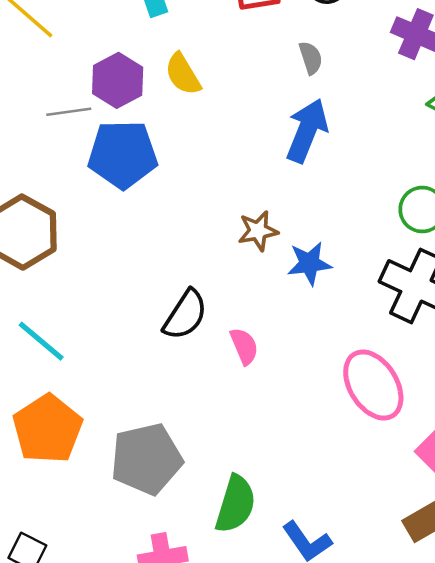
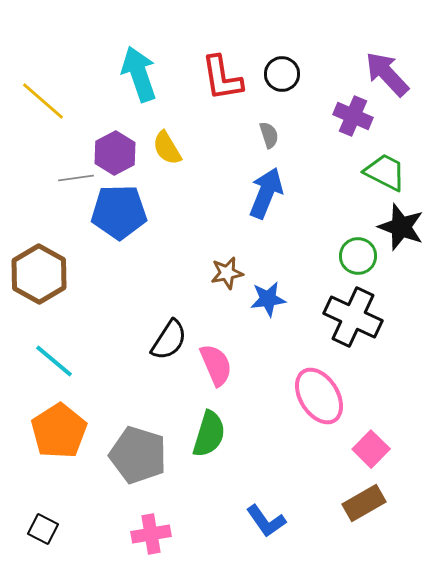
pink semicircle: (244, 346) -> (216, 365), size x1.4
gray pentagon: (146, 459) -> (138, 455), turned 30
green semicircle: (235, 504) -> (209, 434), moved

